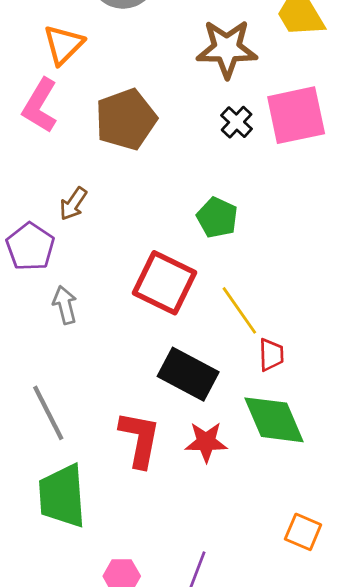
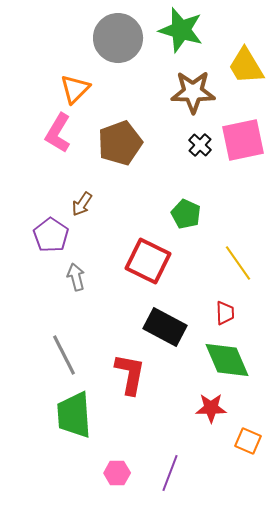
yellow line: (239, 310) -> (238, 263), moved
red star: (206, 442) -> (211, 408), moved

